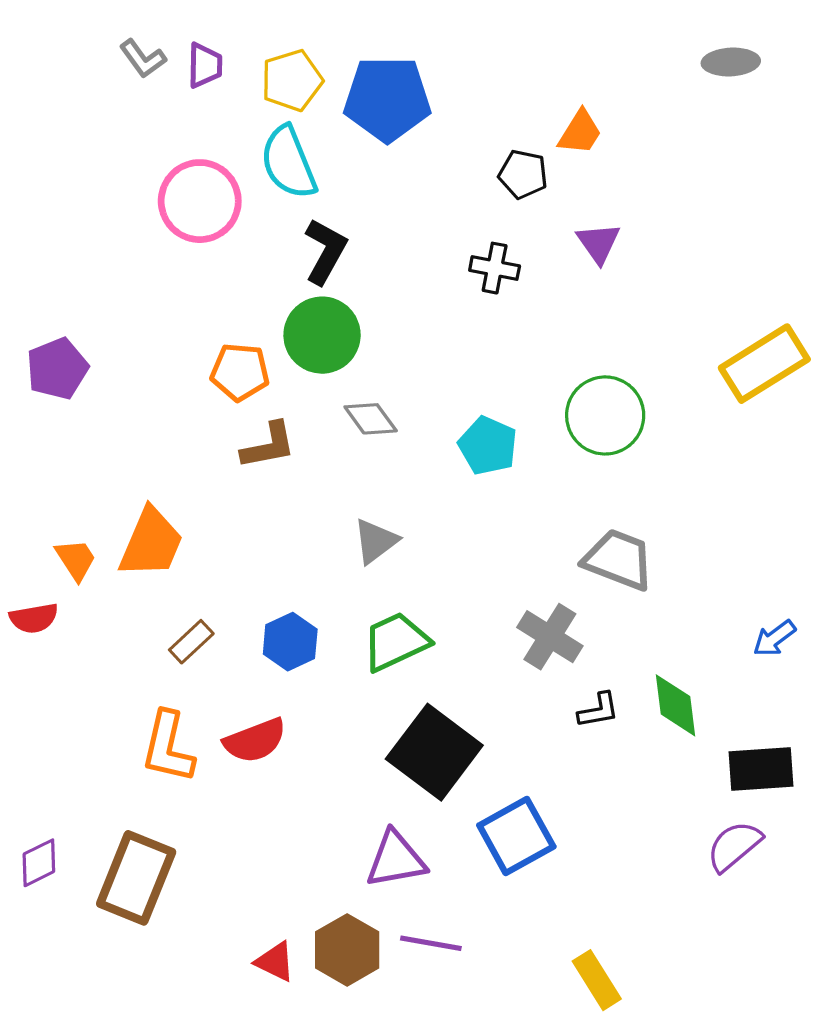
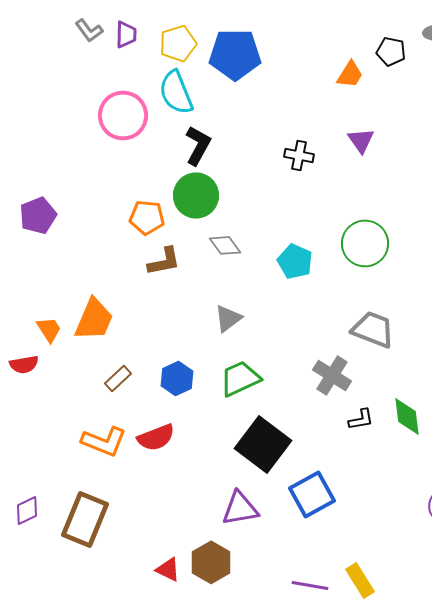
black pentagon: (523, 174) -> (391, 51), moved
orange L-shape: (168, 747) -> (104, 441), turned -81
purple line: (431, 943) -> (310, 585), moved

